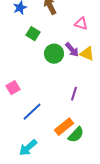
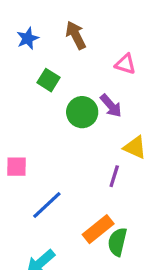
yellow triangle: (87, 54) -> (135, 147), moved
pink square: (13, 88) -> (16, 167), turned 32
green semicircle: (76, 135) -> (117, 242), turned 150

